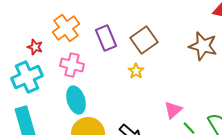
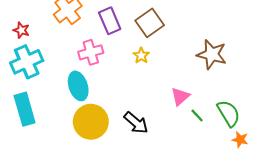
brown star: (203, 46) -> (212, 54), moved
red star: (35, 47) -> (21, 30), moved
pink cross: (72, 65) -> (91, 52), moved, turned -30

